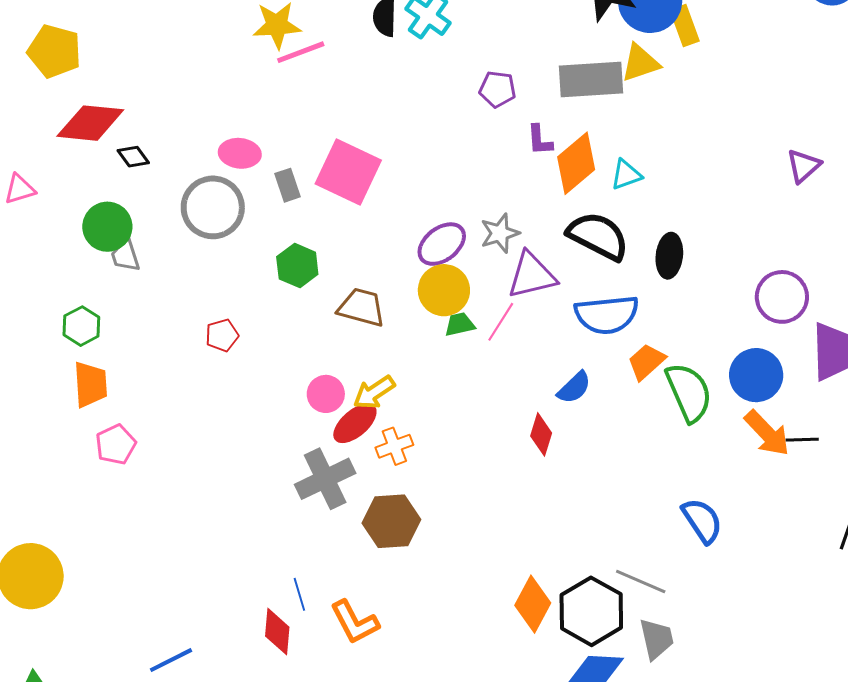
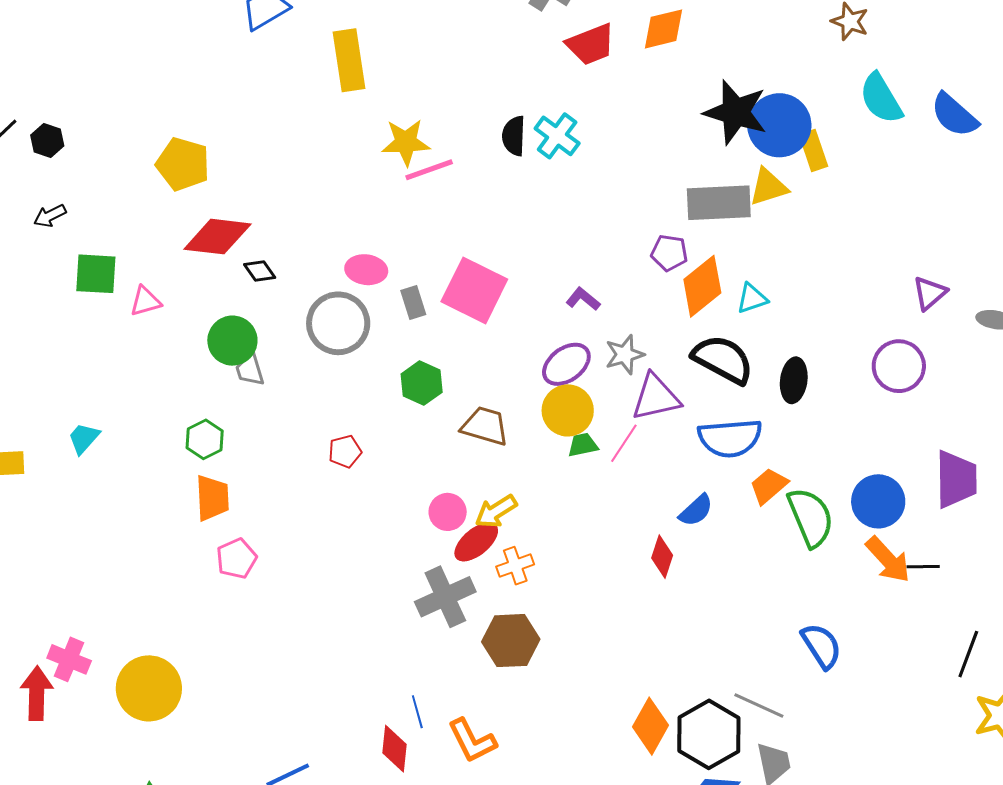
purple pentagon: (497, 89) -> (669, 253), moved
purple L-shape: (540, 140) -> (583, 299), moved, turned 132
purple circle: (782, 297) -> (899, 366), moved

